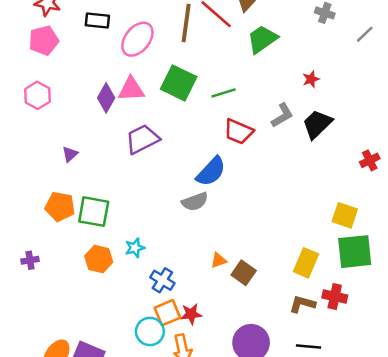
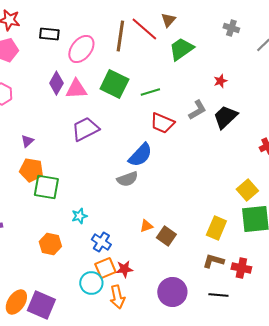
purple diamond: (106, 98) -> (56, 83), moved
orange pentagon: (60, 207) -> (31, 170), moved
yellow square: (345, 215) -> (247, 190), turned 30
orange hexagon: (99, 259) -> (50, 244), moved
red cross: (335, 296) -> (241, 268), moved

